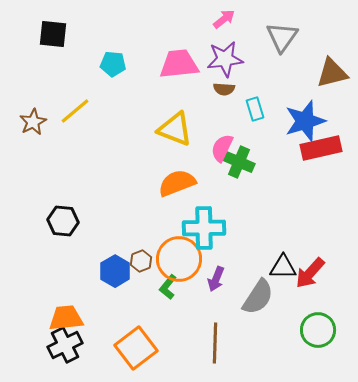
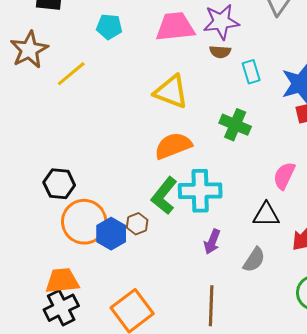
brown star: (33, 122) -> (29, 50), moved, size x1.4
pink semicircle: (222, 148) -> (284, 176), moved
orange circle: (179, 259) -> (84, 222), moved
black triangle: (283, 267) -> (266, 215), moved
green L-shape: (168, 287) -> (164, 196), moved, size x1.5
gray semicircle: (258, 297) -> (254, 260), size x0.7

